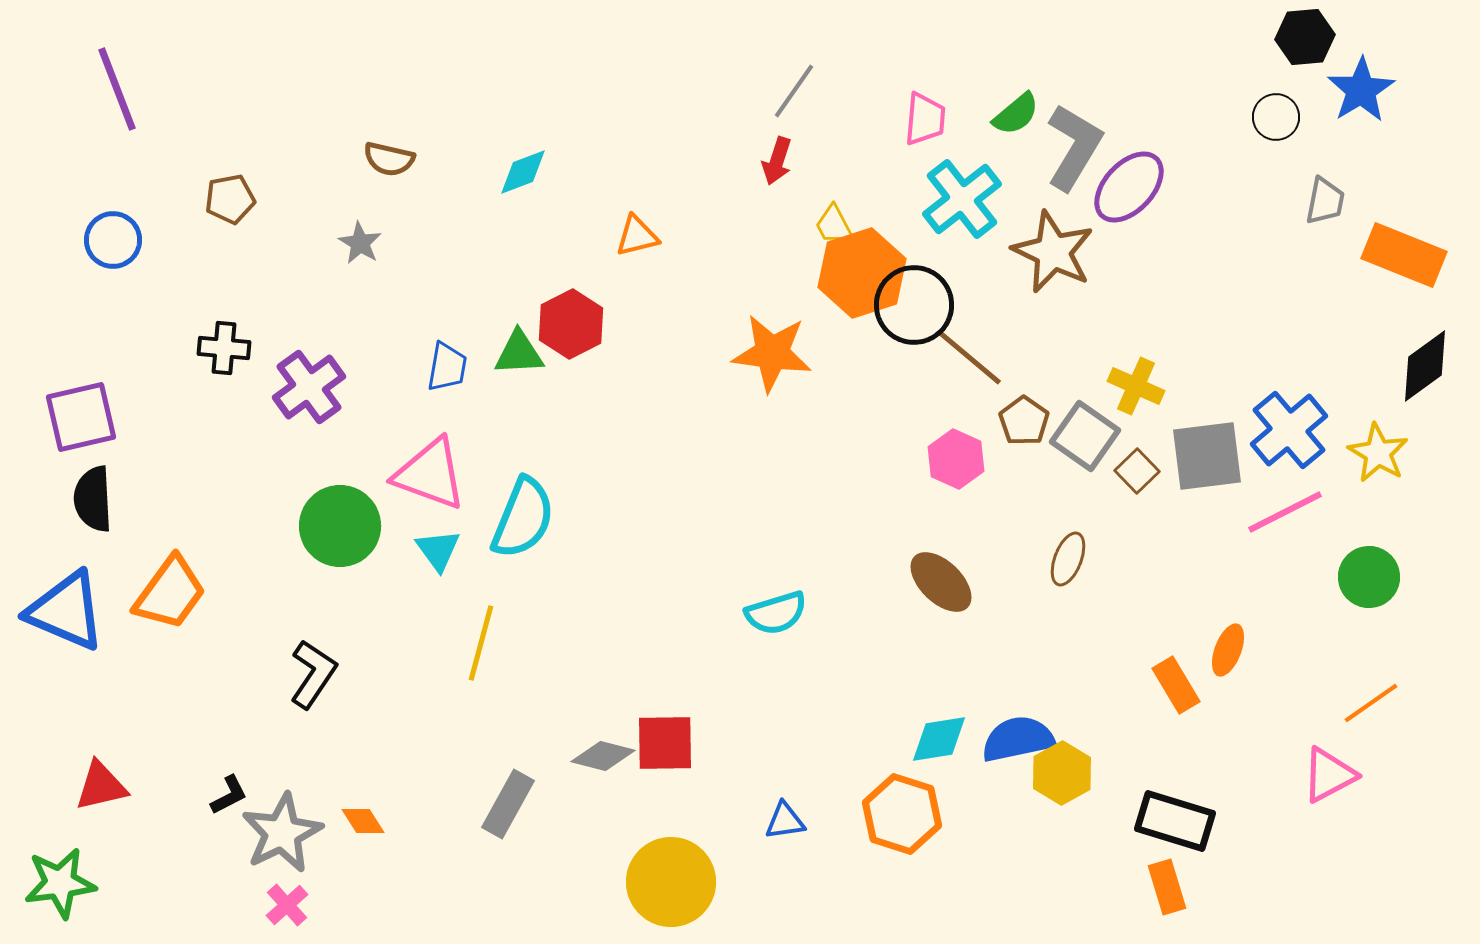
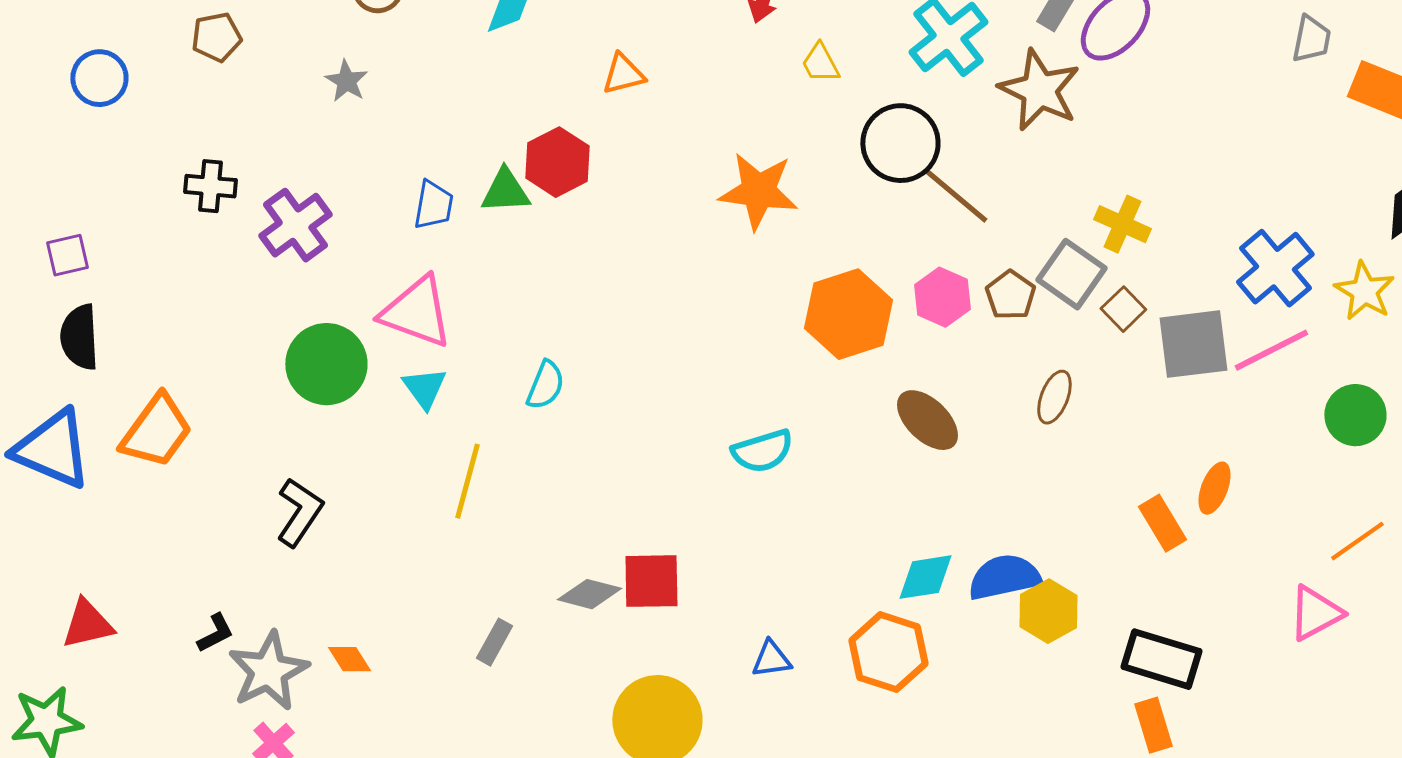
orange hexagon: (862, 273) -> (848, 314), moved
purple square: (81, 417) -> (67, 255), size x0.6
brown pentagon: (1024, 421) -> (1010, 295), moved
gray square: (1207, 456) -> (1193, 344), moved
cyan semicircle: (523, 518) -> (545, 385), moved, size x0.6
gray rectangle: (508, 804) -> (494, 642), size x0.7

